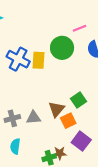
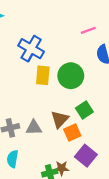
green circle: (62, 48) -> (71, 76), moved
blue cross: (18, 59) -> (31, 49), moved
yellow rectangle: (39, 60) -> (43, 75), moved

